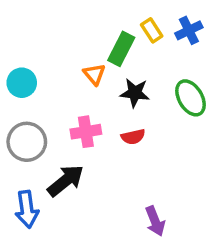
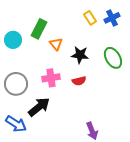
green rectangle: (121, 49) -> (39, 29), moved
cyan circle: (22, 83) -> (13, 40), moved
blue arrow: (27, 209) -> (16, 124), turned -50

